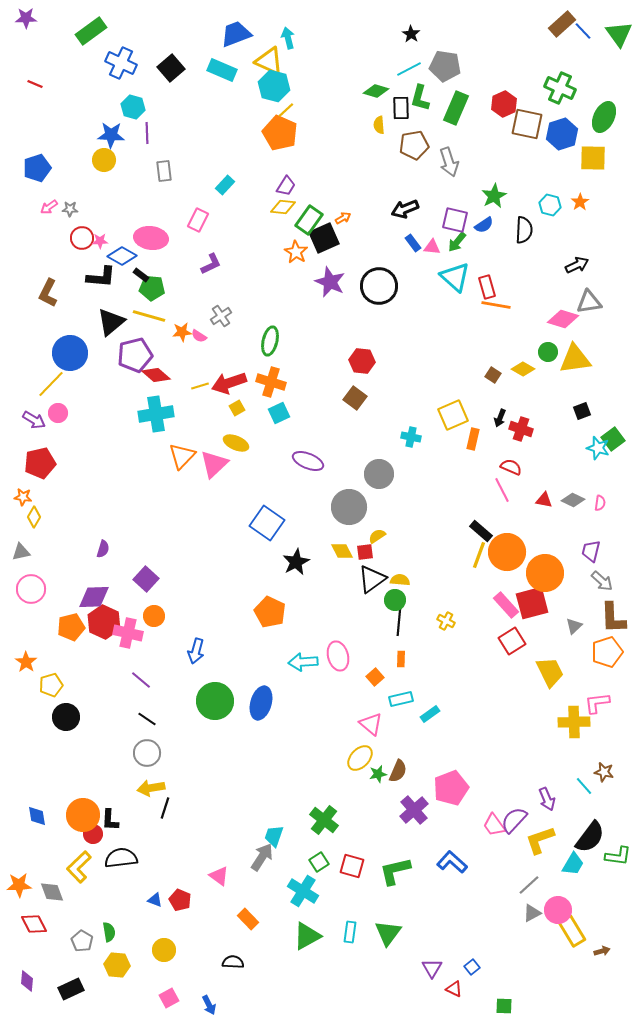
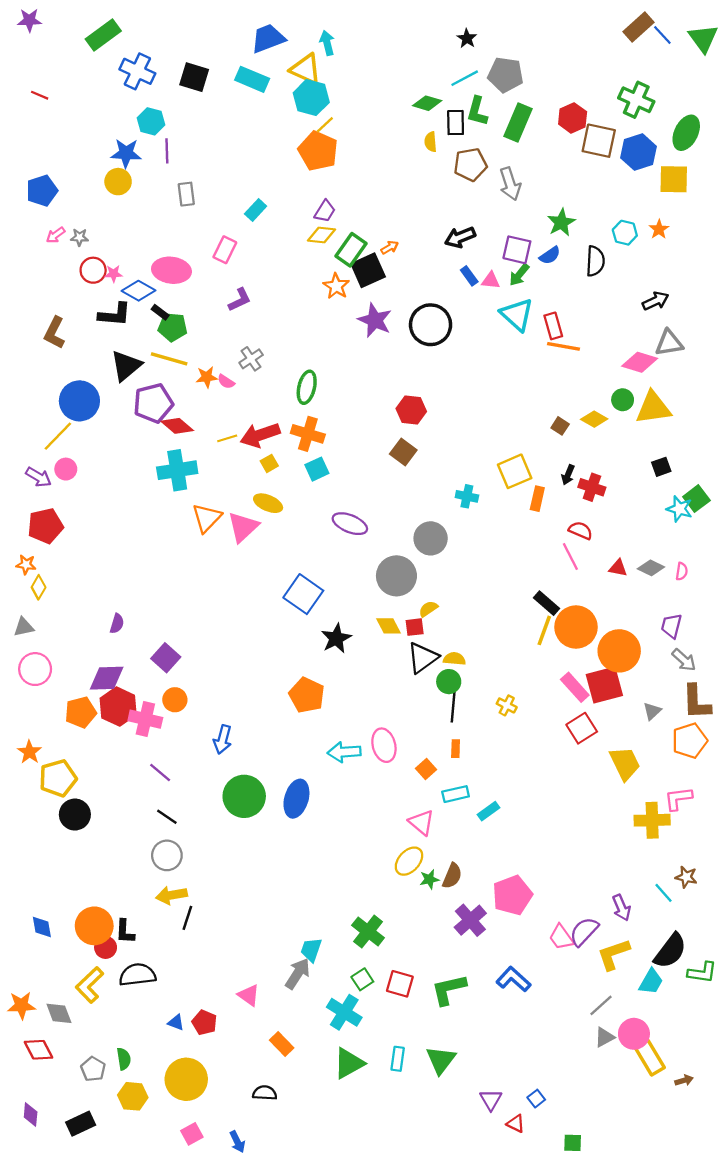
black square: (171, 68) -> (194, 77), turned -32
yellow pentagon: (51, 685) -> (58, 778), size x1.4
yellow circle: (164, 950) -> (186, 1079), size x1.6

